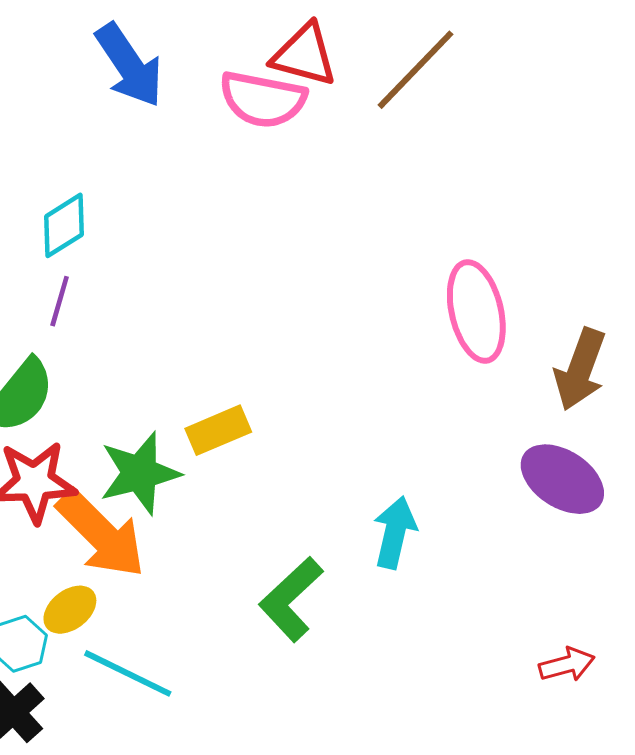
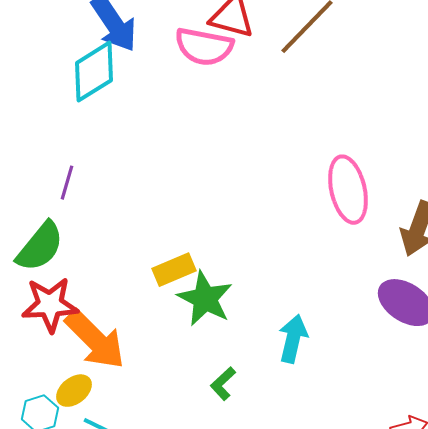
cyan diamond: (64, 225) -> (94, 72), moved, size x1.4
green star: (140, 473) -> (205, 299), moved, turned -30
green L-shape: (291, 599) -> (223, 384), size x0.6

